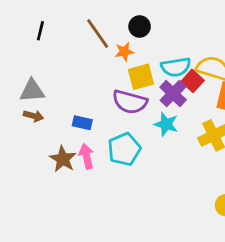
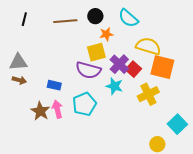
brown line: (98, 33) -> (65, 21), turned -60
orange star: (124, 52) -> (106, 34), moved
cyan semicircle: (176, 67) -> (128, 18), moved, turned 50
red square: (193, 81) -> (133, 69), moved

